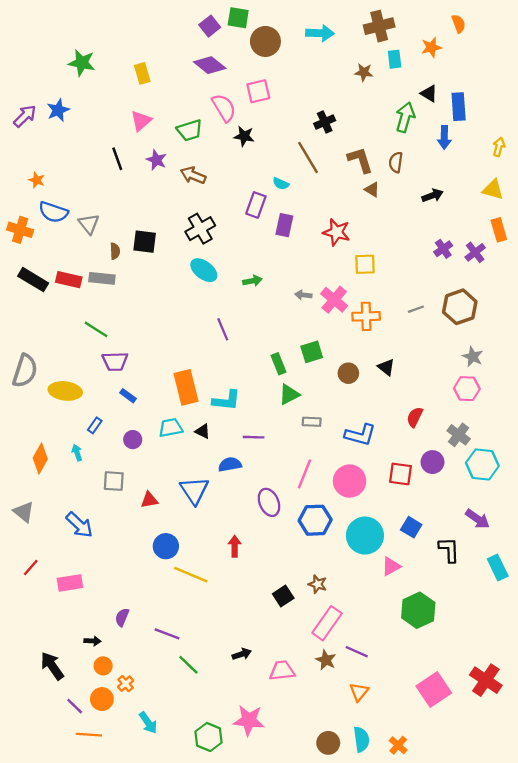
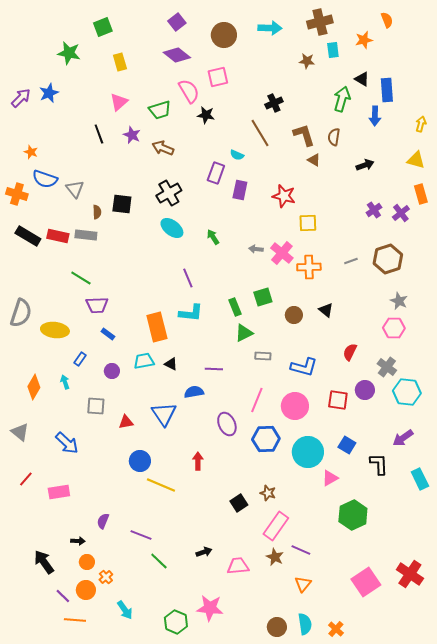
green square: (238, 18) -> (103, 27), moved, turned -30
green arrow: (252, 281) -> (213, 237), turned -112
cyan L-shape: (226, 400) -> (191, 313), moved
purple arrow: (478, 519) -> (403, 438), turned 110

